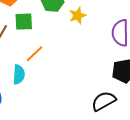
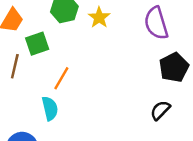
black semicircle: (104, 101) -> (160, 110), size x0.7

